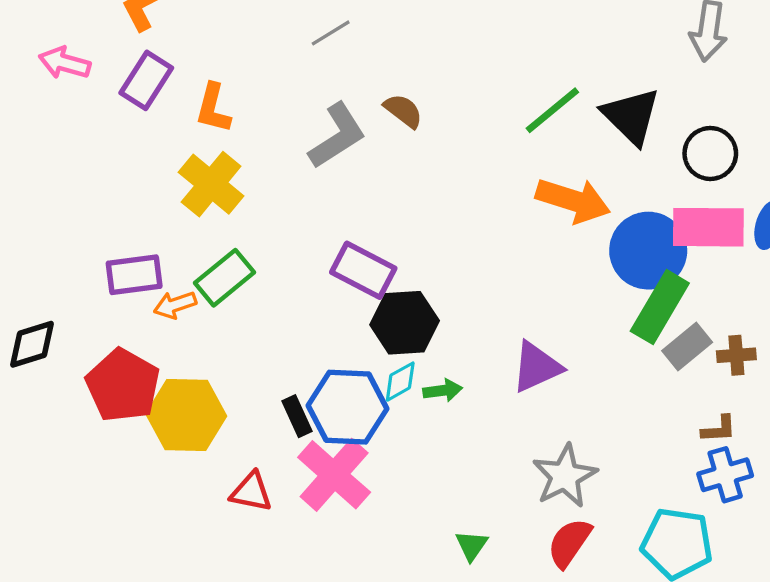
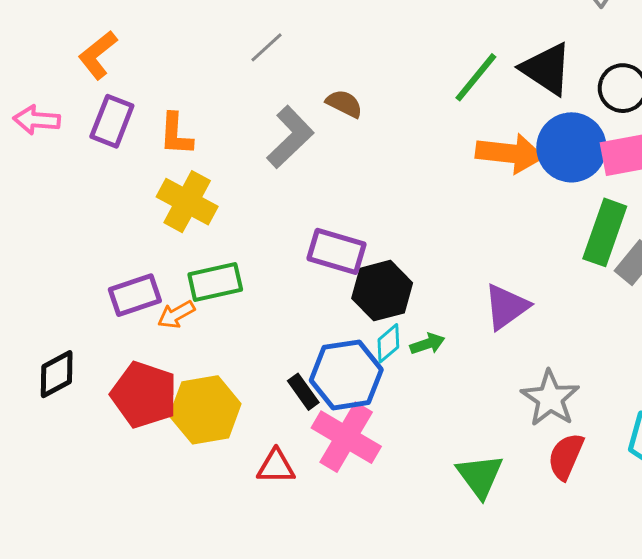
blue circle: (648, 251) -> (571, 147), moved
green rectangle: (224, 278) -> (215, 282), turned 38
green triangle: (472, 546) -> (480, 476), size x1.6

